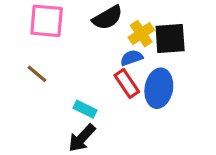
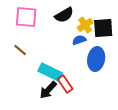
red rectangle: (127, 83) -> (65, 84), moved
cyan rectangle: (85, 109) -> (50, 72), size x1.6

